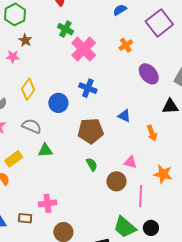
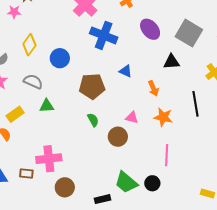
blue cross: (88, 88) -> (104, 35), moved, size x1.5
orange star: (163, 174) -> (163, 117), moved
pink line: (141, 196) -> (167, 155), moved
pink cross: (47, 203) -> (49, 159), size x1.4

